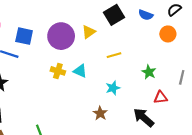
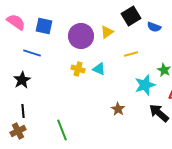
blue semicircle: (146, 15) -> (154, 27), moved
blue square: (24, 36) -> (44, 26), moved
cyan star: (113, 88) -> (145, 85), moved, size x1.5

